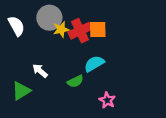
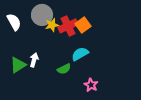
orange square: (98, 29) -> (83, 25), turned -35
white arrow: (40, 71) -> (34, 60), turned 64
green triangle: (21, 91) -> (18, 65), moved

